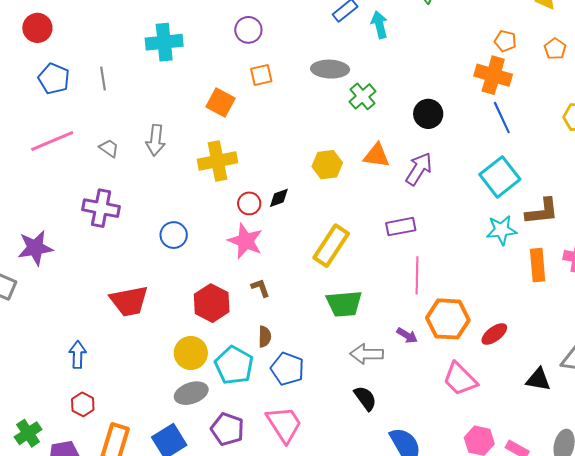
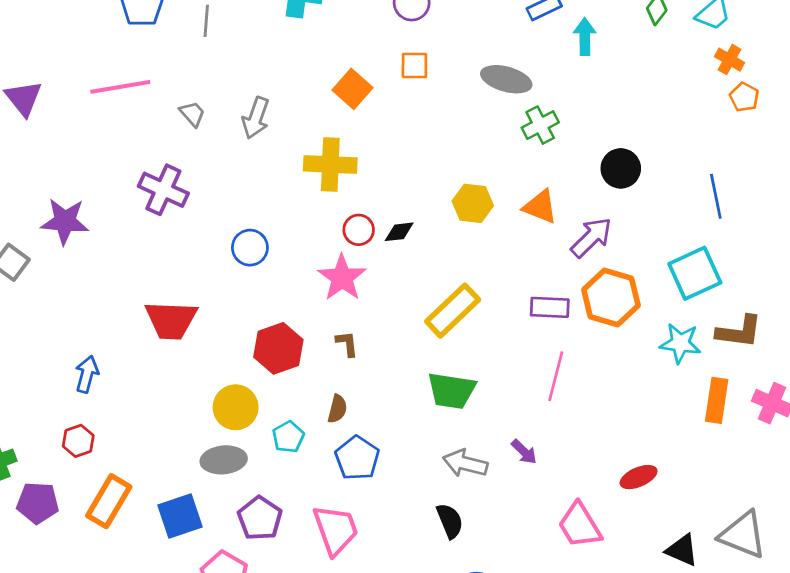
orange cross: (493, 75) -> (729, 60), moved, size x0.6
orange hexagon: (448, 319) -> (611, 297), moved
cyan pentagon: (234, 365) -> (288, 437), size x0.6

